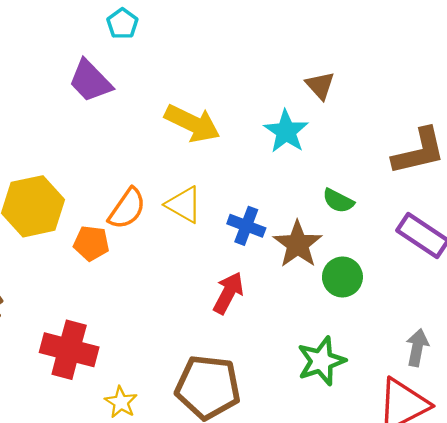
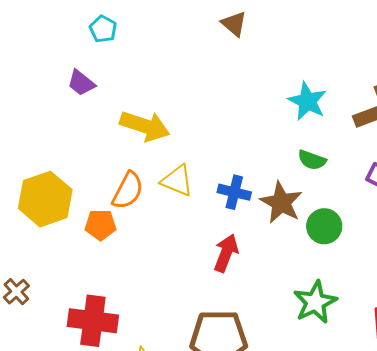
purple trapezoid: (90, 81) -> (81, 83), size x0.7
brown triangle: (320, 85) -> (234, 24), moved
yellow arrow: (192, 123) -> (145, 126), moved
cyan star: (286, 131) -> (307, 101), moved

